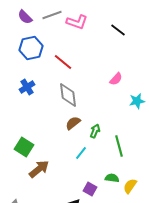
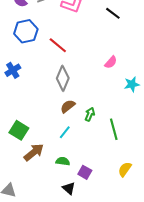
blue cross: (27, 87) -> (13, 70), moved
gray diamond: (68, 95) -> (63, 78), turned 30
cyan line: (81, 153) -> (65, 132), moved
green semicircle: (112, 178) -> (63, 161), moved

